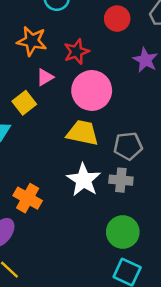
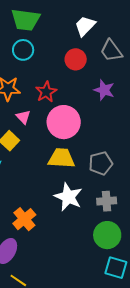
pink triangle: (45, 77) -> (23, 117), turned -35
gray cross: (121, 180) -> (107, 201), moved
orange cross: (28, 198) -> (24, 219), turned 30

